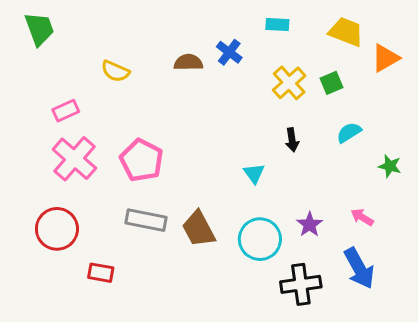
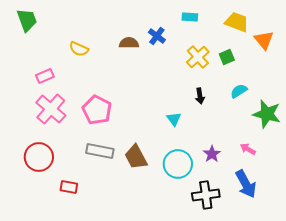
orange triangle: (385, 58) -> (264, 40), turned -40
green star: (390, 166) -> (267, 114), size x1.8

